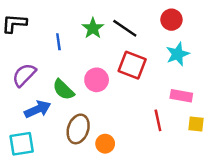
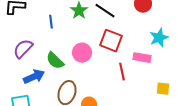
cyan star: (178, 54) -> (159, 38), moved
pink rectangle: (181, 96) -> (142, 58), moved
red line: (158, 120) -> (122, 72), moved

